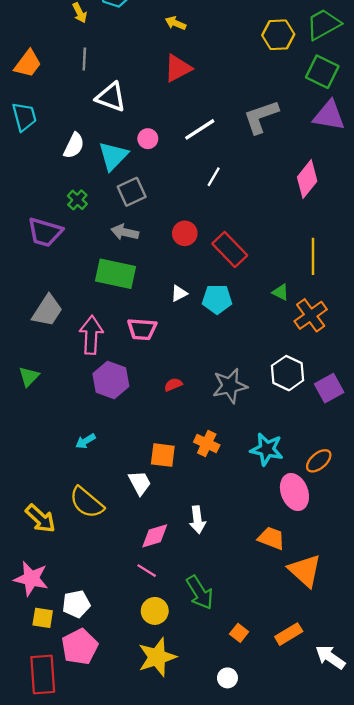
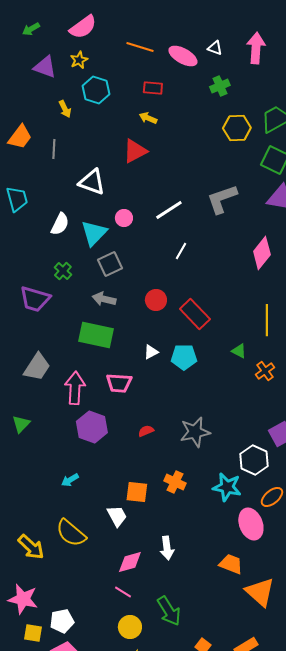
gray line: (84, 59) -> (54, 149), moved
orange trapezoid: (28, 64) -> (20, 137), moved
red triangle: (178, 68) -> (135, 151), moved
orange cross: (311, 315) -> (265, 371), size x0.7
white hexagon: (288, 373) -> (254, 460), moved

